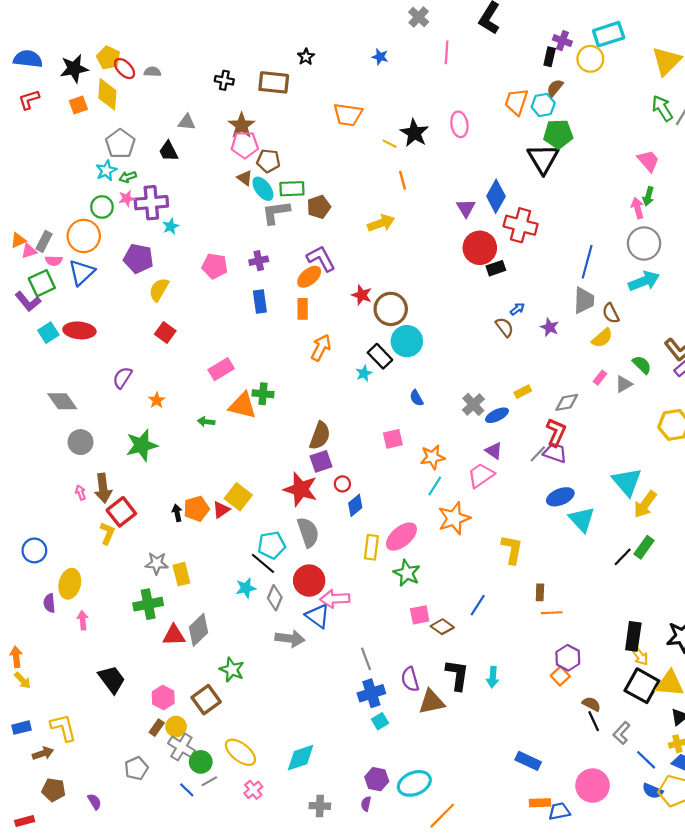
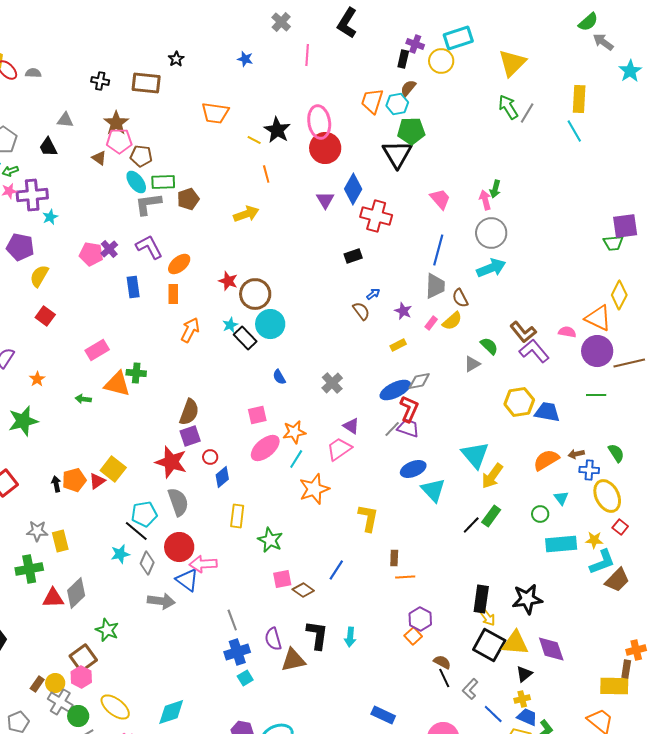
pink ellipse: (459, 124) -> (319, 122), size x1.4
pink trapezoid: (648, 161) -> (440, 199), moved
brown triangle: (245, 178) -> (99, 158), moved
red circle: (480, 248) -> (325, 148), moved
purple L-shape: (321, 259) -> (149, 247), moved
purple cross: (259, 261) -> (109, 249), moved, turned -30
cyan star: (364, 373) -> (230, 325), moved
pink rectangle: (600, 378) -> (431, 323), moved
yellow rectangle: (523, 392) -> (398, 345), moved
blue ellipse: (497, 415) -> (395, 390), moved, size x1.4
pink ellipse: (401, 537) -> (265, 448), moved
pink hexagon: (163, 698) -> (81, 677), moved

